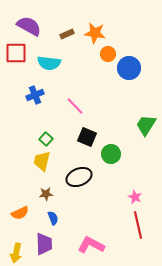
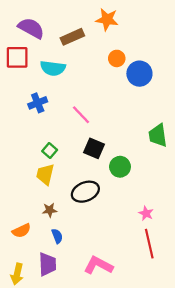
orange star: (95, 33) -> (107, 19), moved
brown rectangle: (67, 34) -> (72, 37), size x1.5
green trapezoid: (146, 125) -> (158, 135), turned -40

